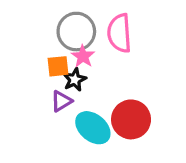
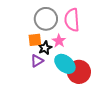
pink star: (83, 56) -> (59, 41), moved
cyan ellipse: (93, 128) -> (65, 64), moved

